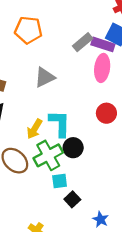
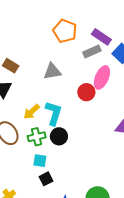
orange pentagon: (28, 30) -> (65, 31), moved
purple rectangle: (103, 44) -> (101, 37), moved
red circle: (106, 113) -> (86, 92), moved
green cross: (48, 155) -> (37, 137), size x0.7

